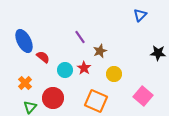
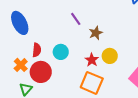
red semicircle: (43, 57) -> (37, 50), moved, turned 56
red star: (84, 68) -> (92, 60), moved
red circle: (53, 98) -> (41, 72), moved

